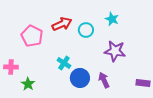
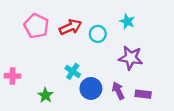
pink pentagon: (32, 36) -> (36, 26), moved
purple rectangle: (143, 83) -> (143, 94), moved
green star: (28, 84) -> (45, 95), moved

